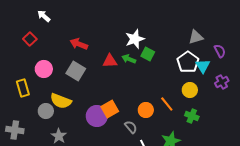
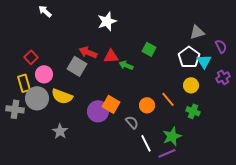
red square: (30, 39) -> (31, 57), moved
white star: (135, 39) -> (107, 21), moved
red arrow: (79, 44) -> (88, 52), moved
green arrow: (129, 59) -> (126, 65), moved
pink circle: (44, 69) -> (44, 74), moved
orange square: (110, 109) -> (111, 104), turned -30
gray circle: (46, 111) -> (37, 98), moved, size x1.5
gray cross: (15, 130) -> (15, 109), moved

